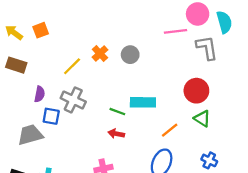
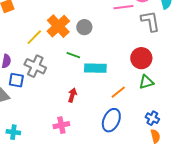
orange cross: (100, 53) -> (58, 26), size x1.6
green line: (117, 112) -> (73, 55), moved
green triangle: (202, 119) -> (146, 82), turned -49
red arrow: (116, 134) -> (72, 95), turned 96

